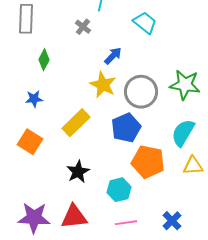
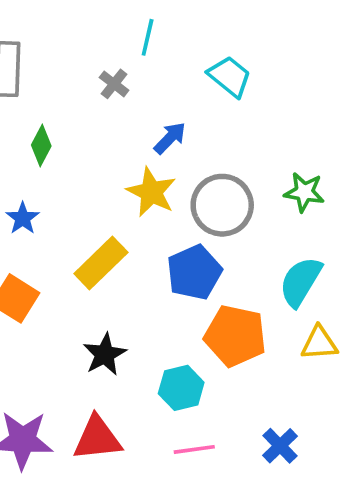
green star: (185, 85) -> (304, 192), size x0.7
blue star: (34, 99) -> (23, 218), turned -30

